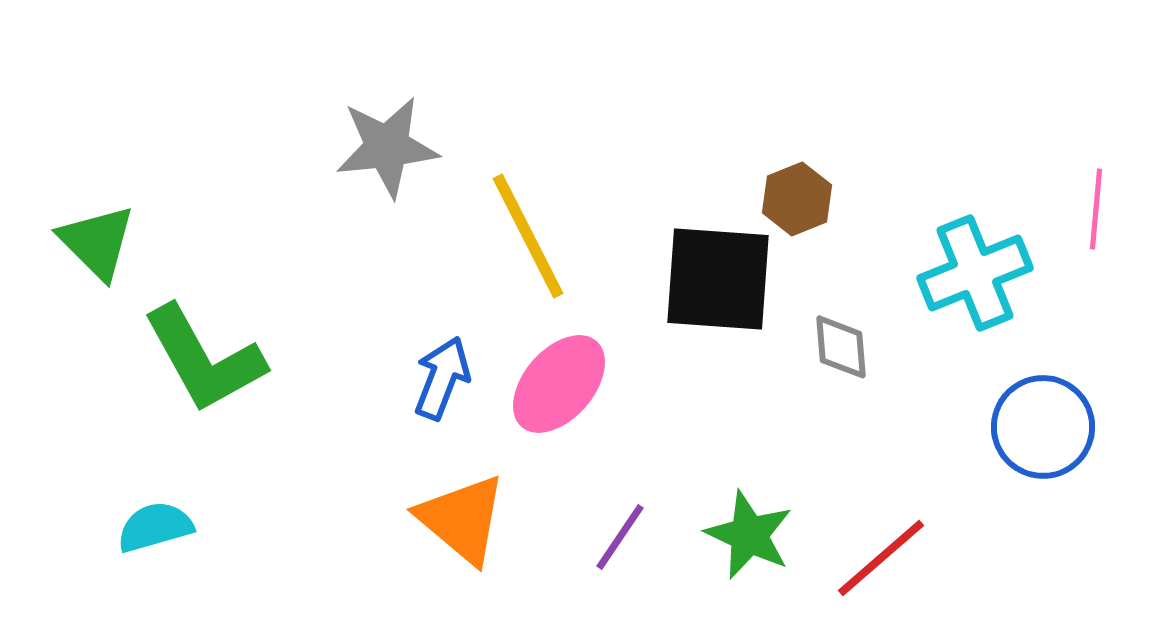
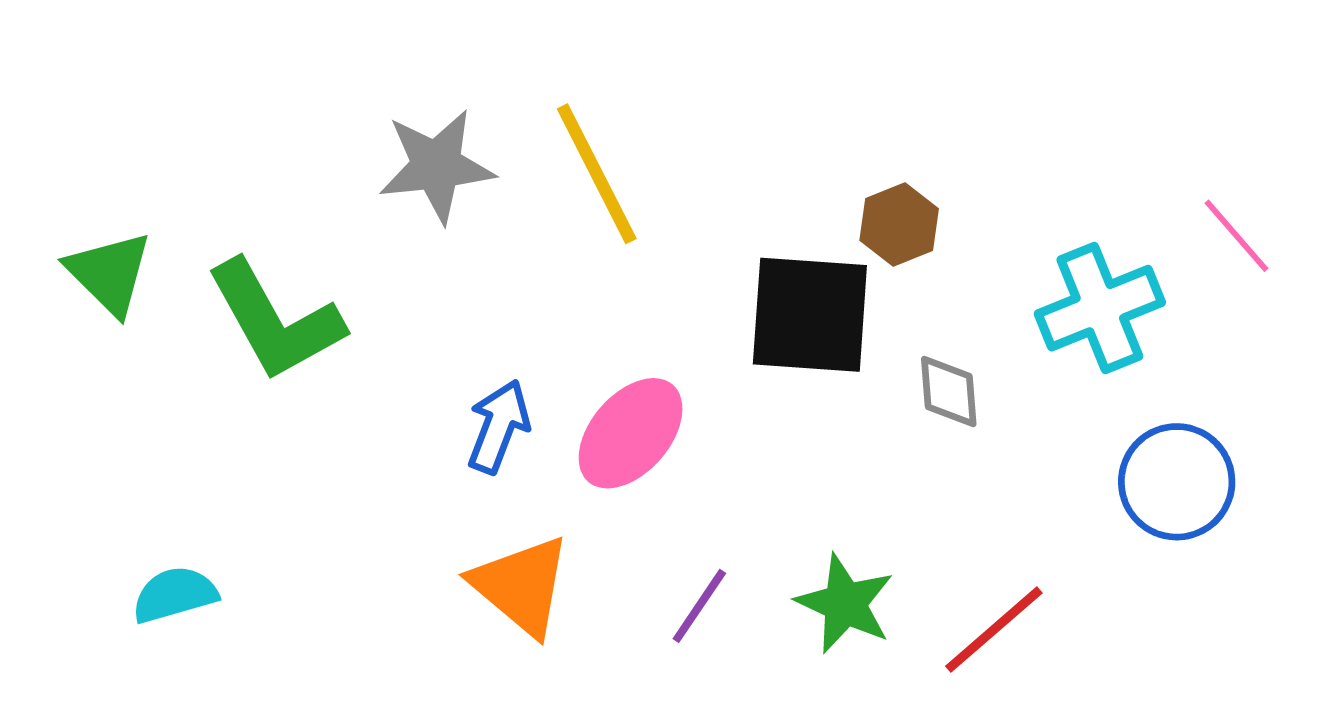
pink line: (1096, 209) -> (1236, 236), turned -46
yellow line: (528, 236) -> (597, 174), moved
green L-shape: (204, 359) -> (275, 320), moved

